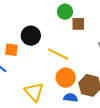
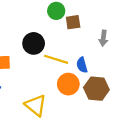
black circle: (31, 36) -> (34, 43), moved
blue semicircle: (71, 98) -> (82, 65), moved, turned -104

